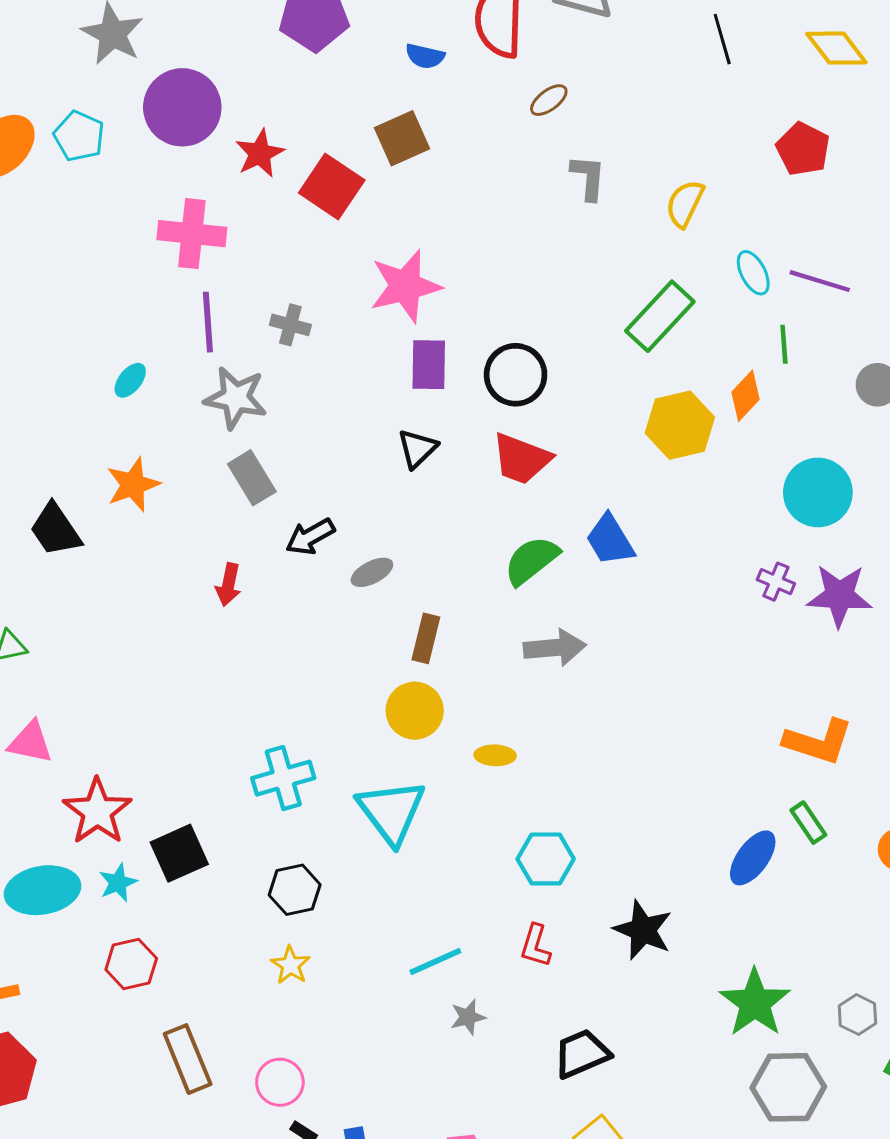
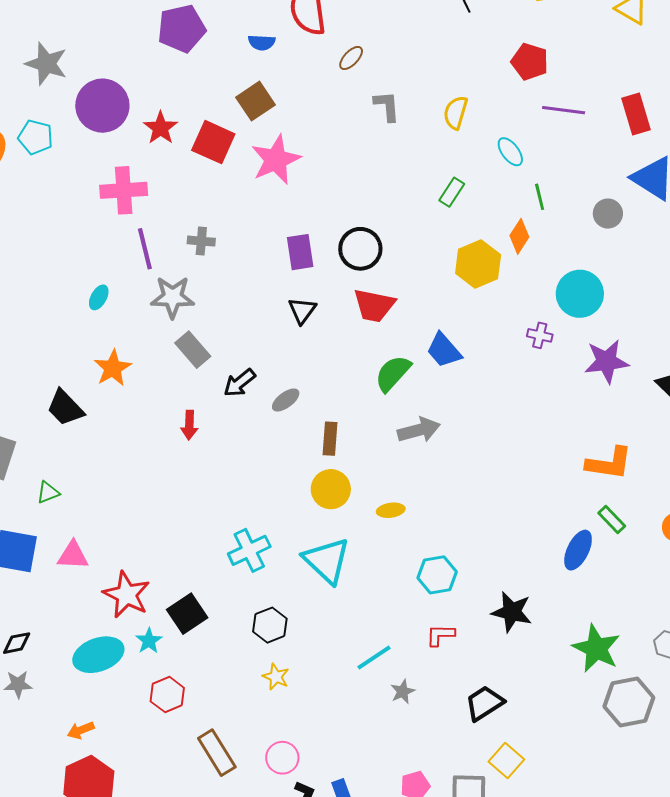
purple line: (820, 281) -> (564, 110), moved
pink star: (405, 286) -> (276, 160), moved
green rectangle: (660, 316) -> (452, 192), size x0.6
purple cross: (776, 582) -> (540, 335), moved
red L-shape: (536, 946) -> (440, 635), turned 84

